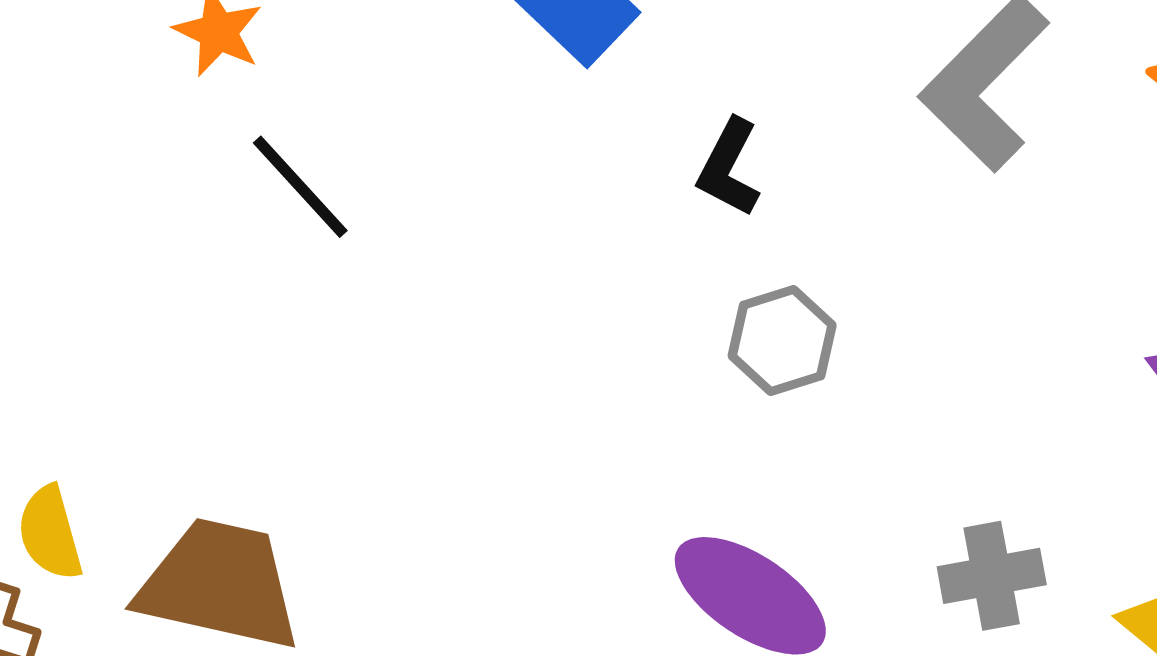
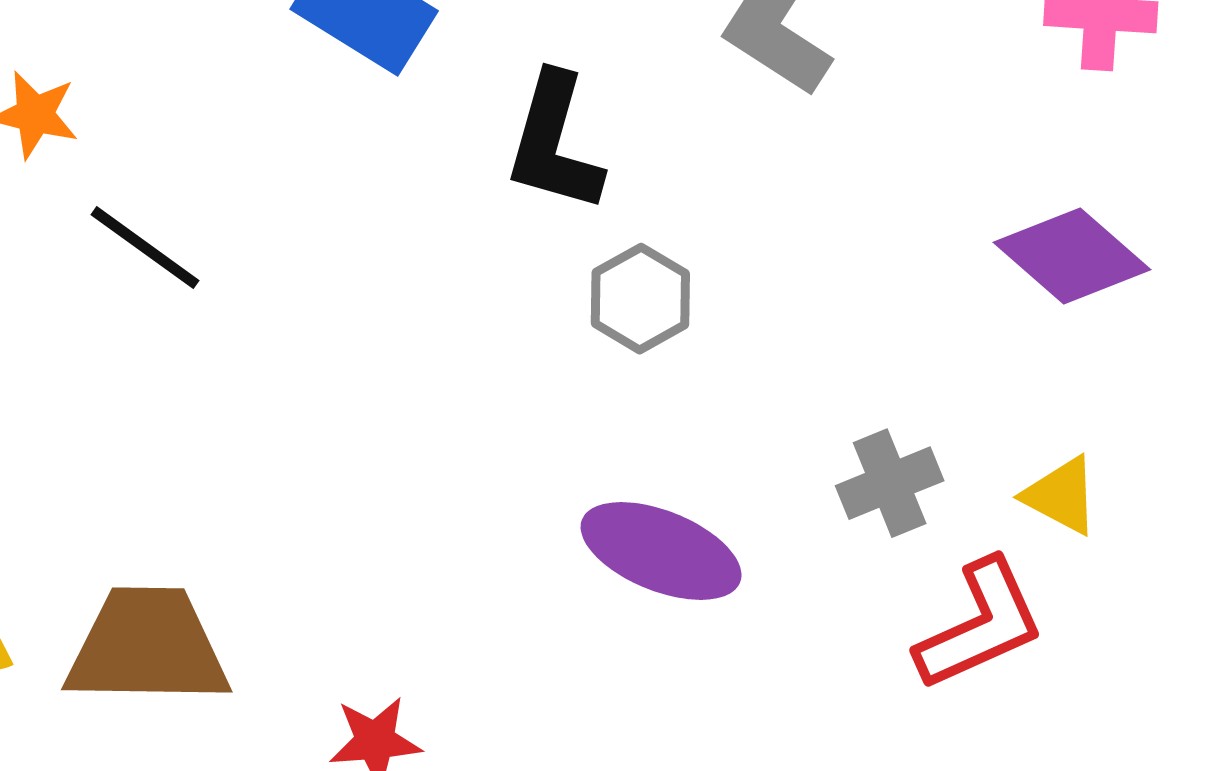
black L-shape: (729, 168) -> (554, 143), size x1.5

